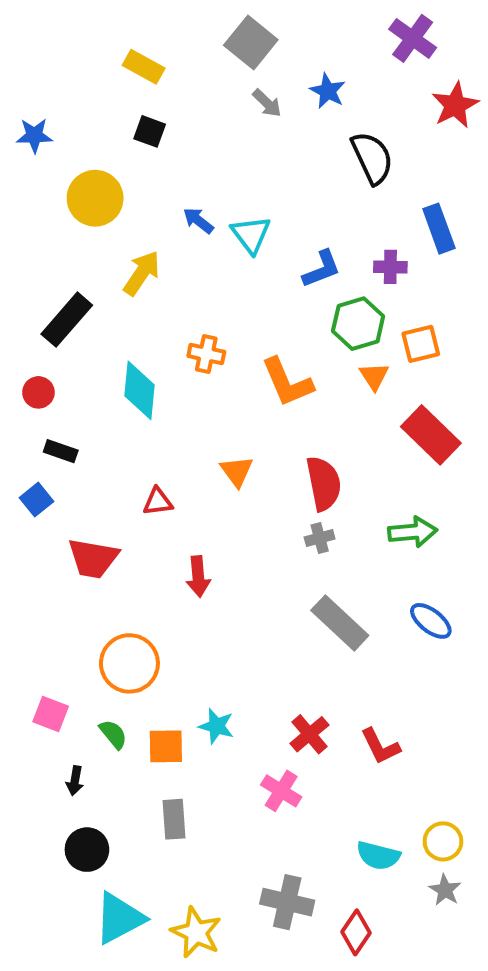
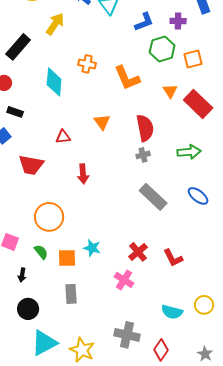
orange triangle: (374, 376) -> (170, 91), moved
gray star: (445, 890) -> (205, 354), moved

